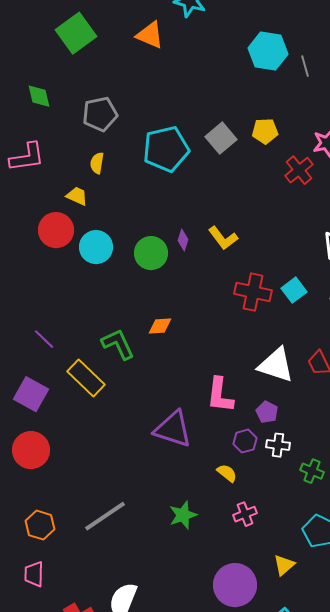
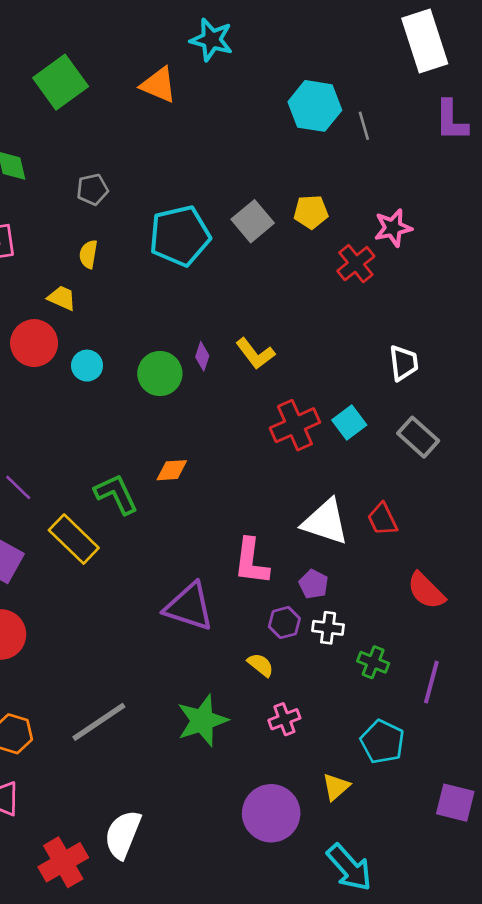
gray pentagon: (100, 114) -> (92, 189), size x0.7
cyan circle: (96, 247) -> (87, 366), size x0.7
red cross: (253, 292) -> (295, 425), turned -36
green star: (183, 515) -> (202, 721), size x1.4

